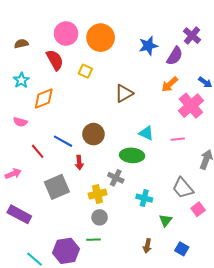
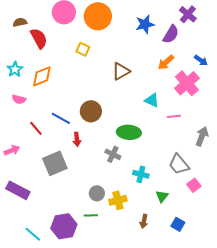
red semicircle: (55, 60) -> (39, 38), moved
cyan star: (21, 80) -> (15, 69), moved
cyan triangle: (146, 133) -> (152, 100), moved
yellow cross: (98, 194) -> (118, 200), moved

